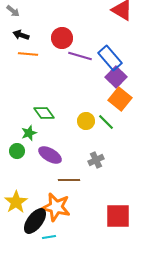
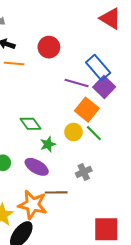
purple line: (80, 56) -> (77, 83), moved
orange square: (120, 99) -> (87, 110), moved
green star: (29, 133) -> (48, 144), moved
orange star: (56, 207) -> (33, 205), moved

